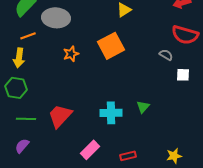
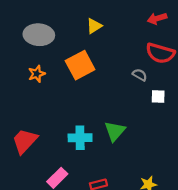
gray ellipse: (56, 18) -> (39, 35), moved
green triangle: (143, 107) -> (115, 131), size x1.5

